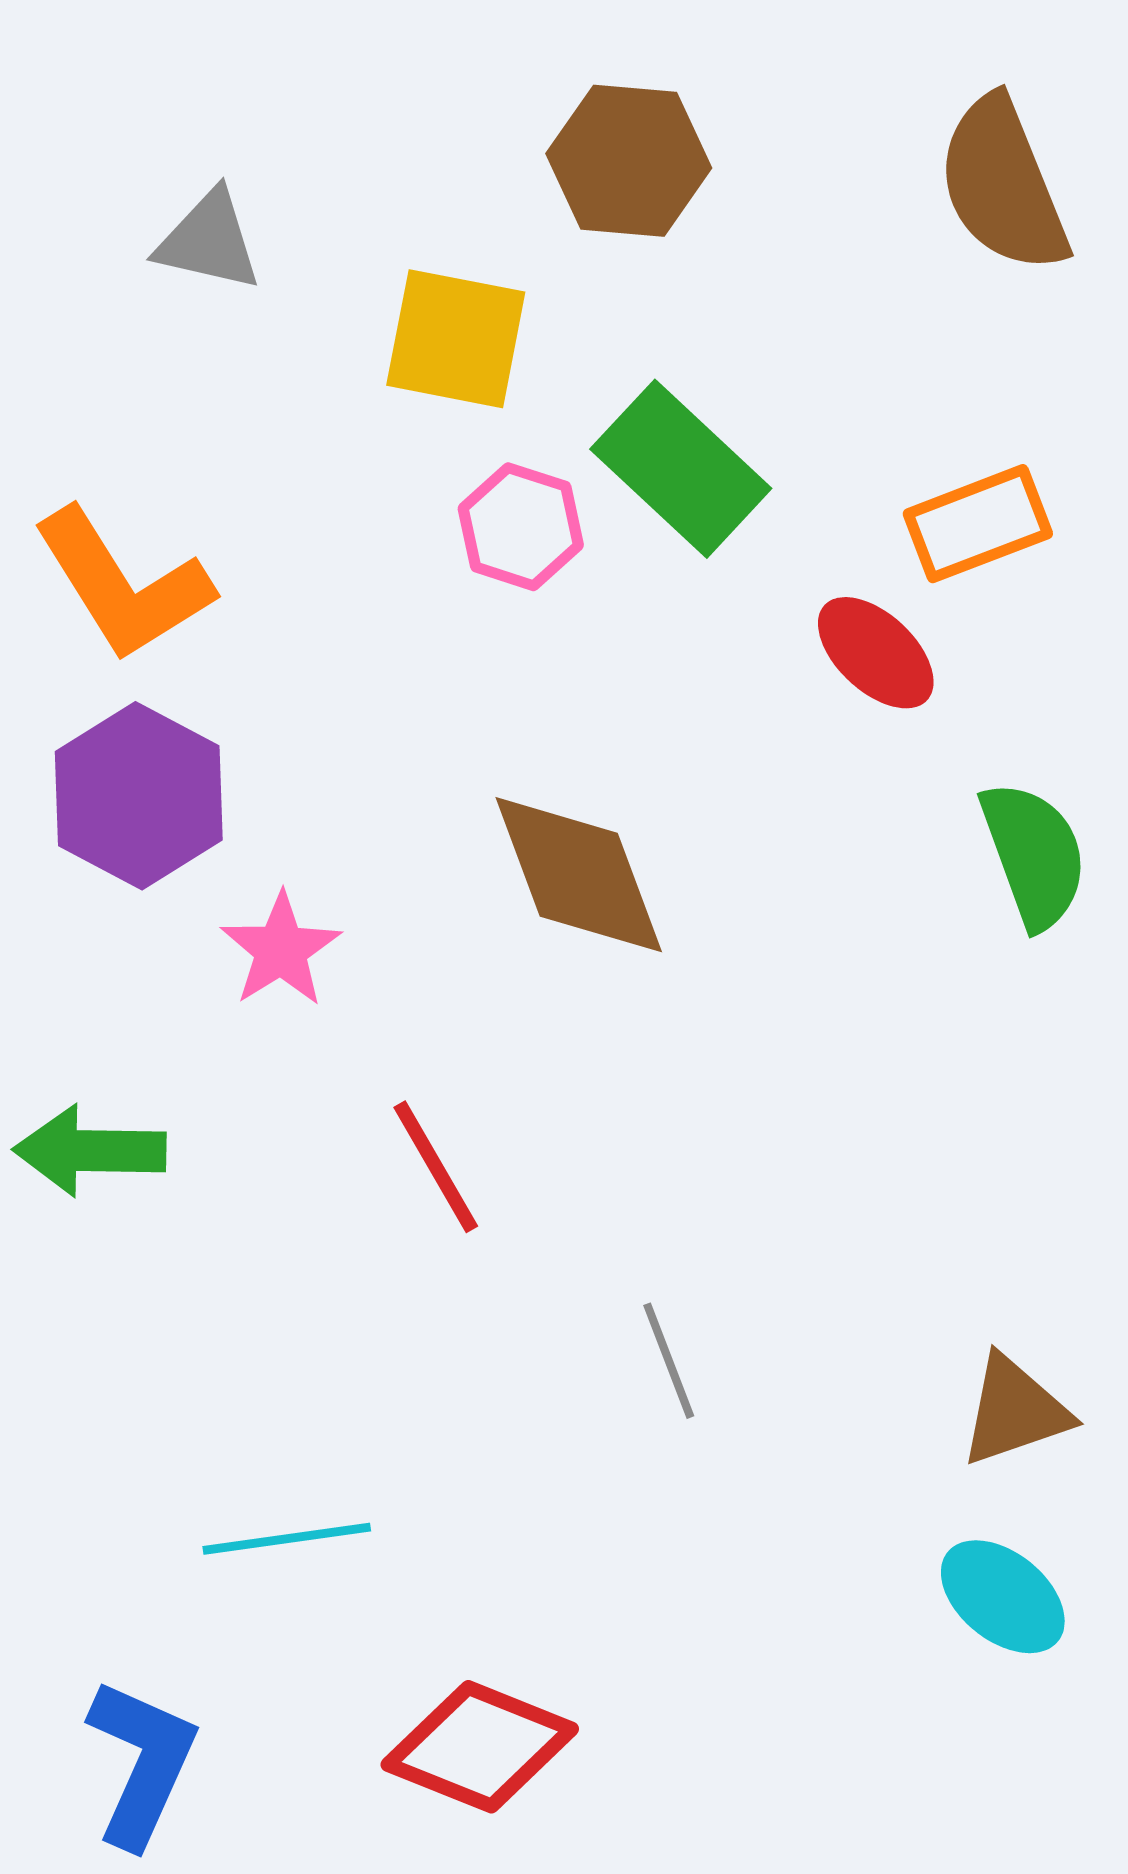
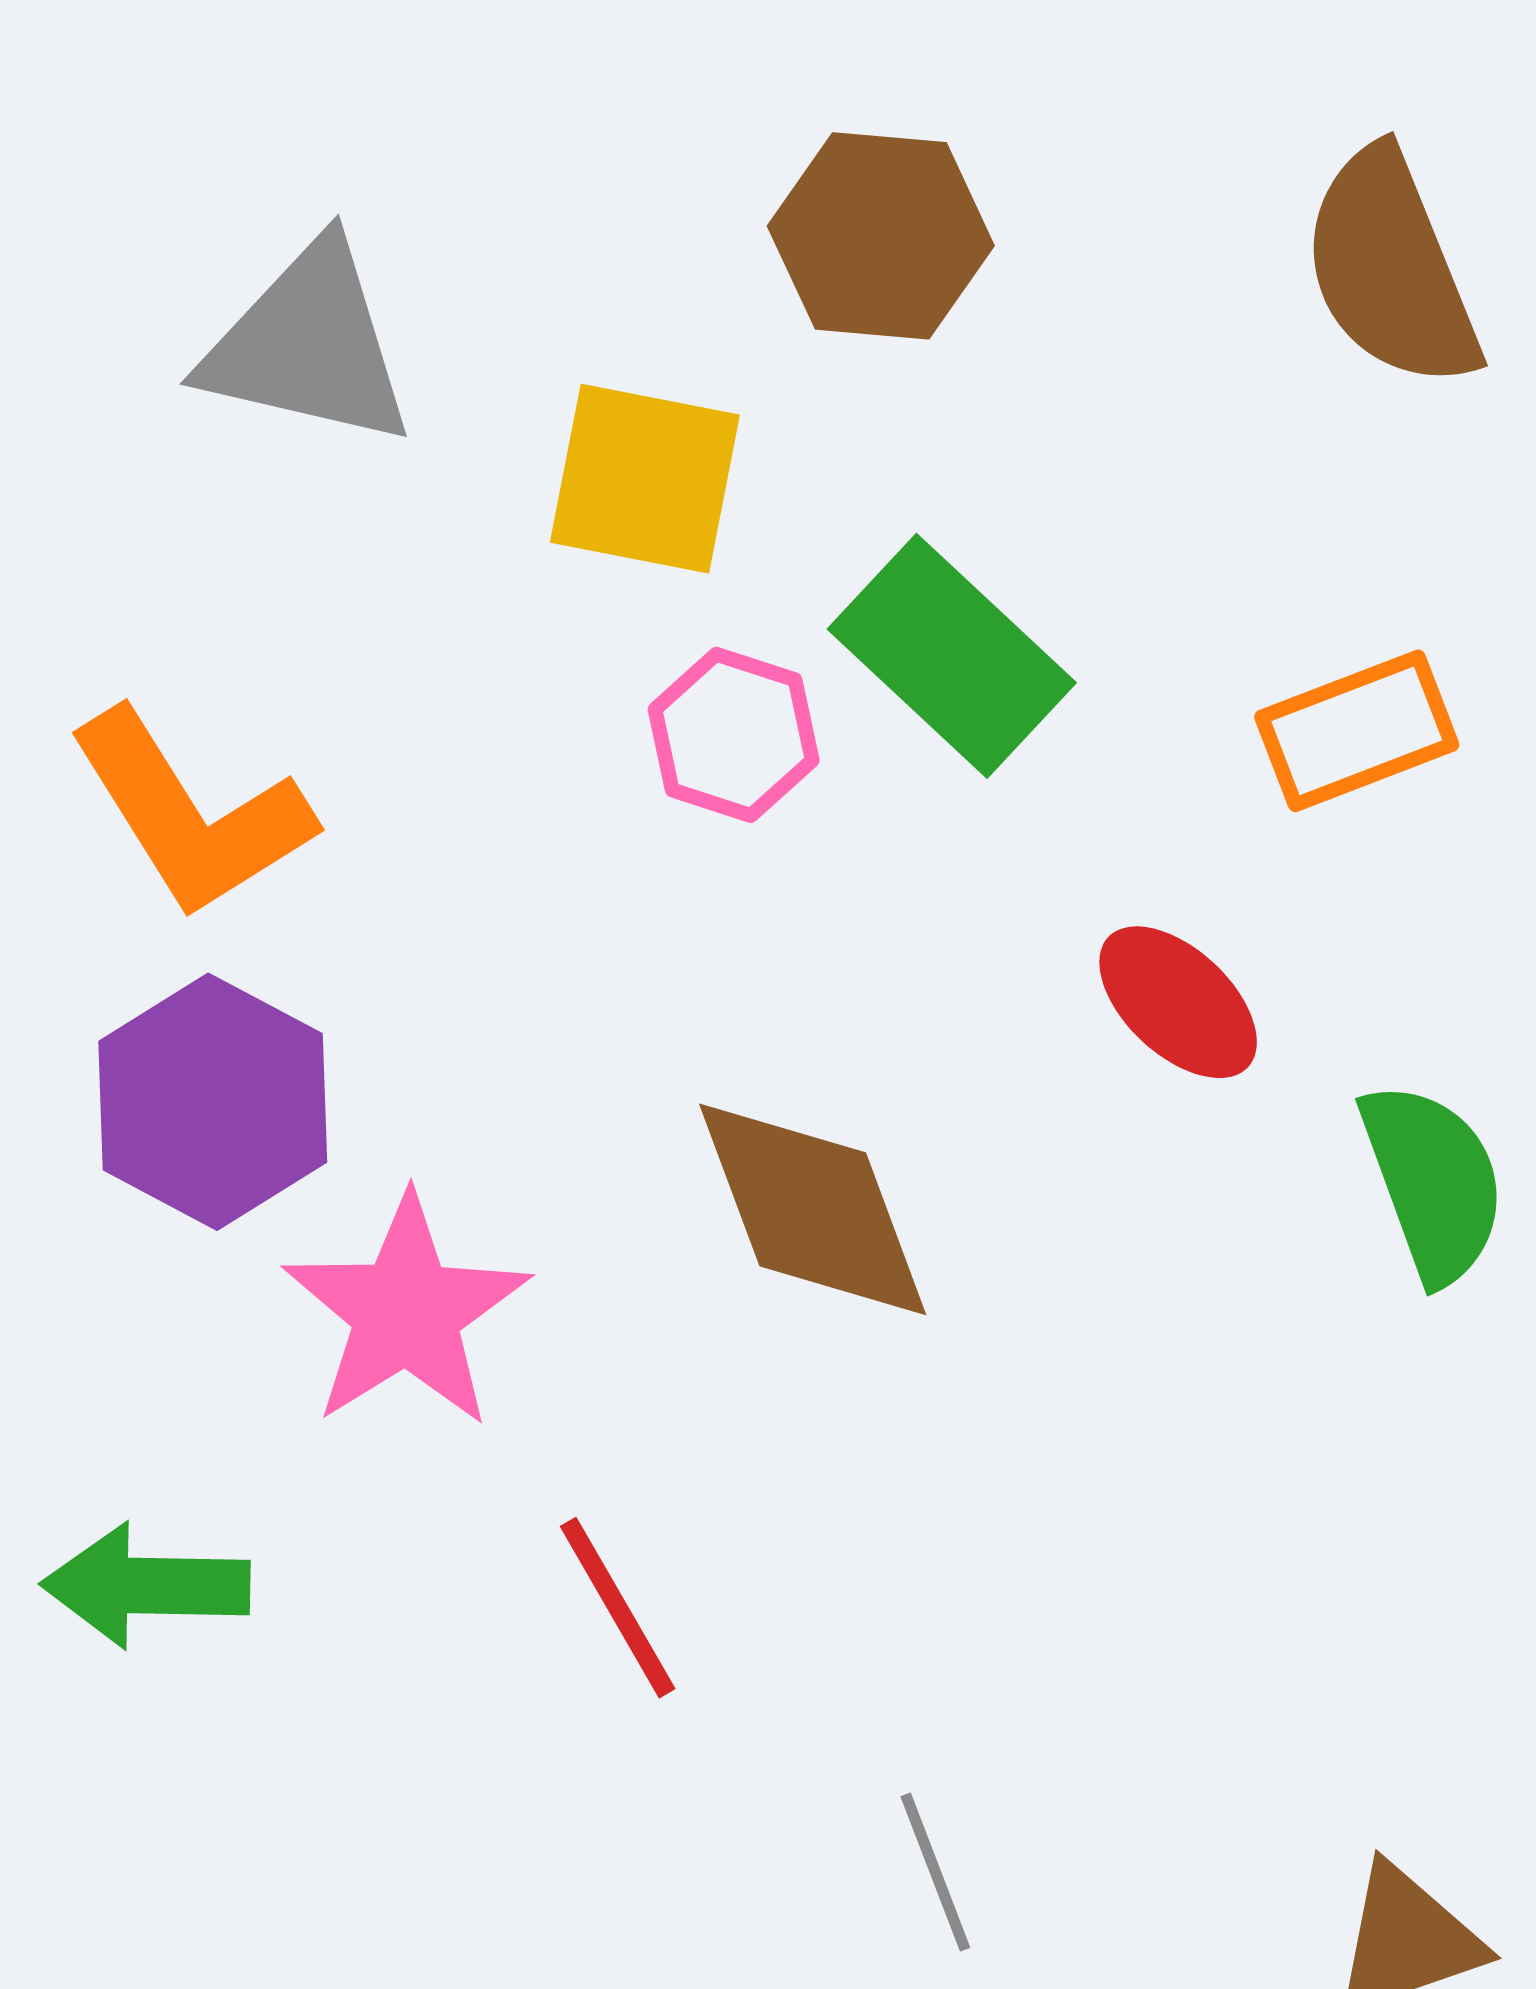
gray triangle: (209, 241) -> (308, 345), size x1.5
red ellipse: (876, 653) -> (1178, 1002), moved
pink star: (281, 950) -> (406, 1312), size x1.5

